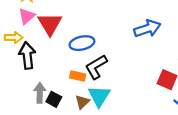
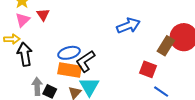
red triangle: (50, 24) -> (43, 15), moved, size x0.6
blue ellipse: (82, 43) -> (69, 53), moved
orange rectangle: (78, 76) -> (70, 70), size x1.6

